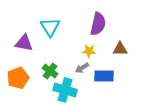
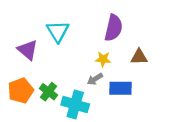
purple triangle: (24, 43) -> (28, 50), turned 30
green cross: (50, 71) -> (48, 92), moved

